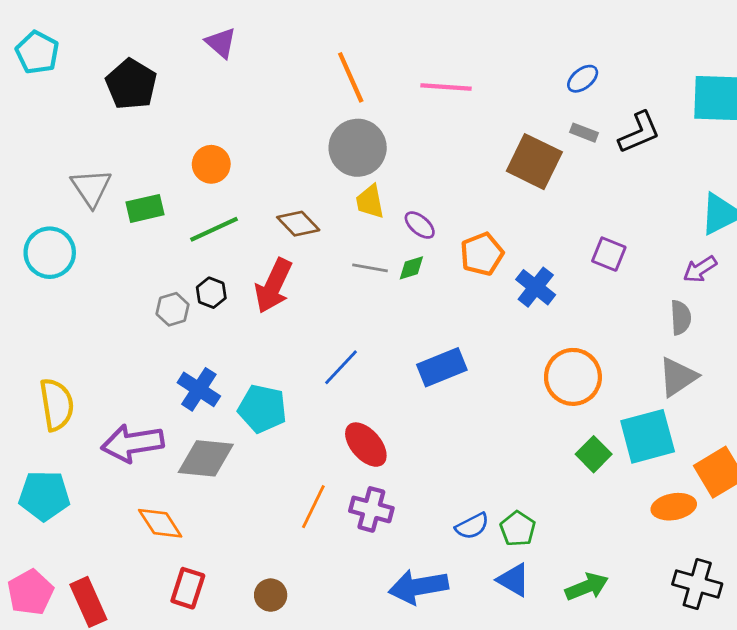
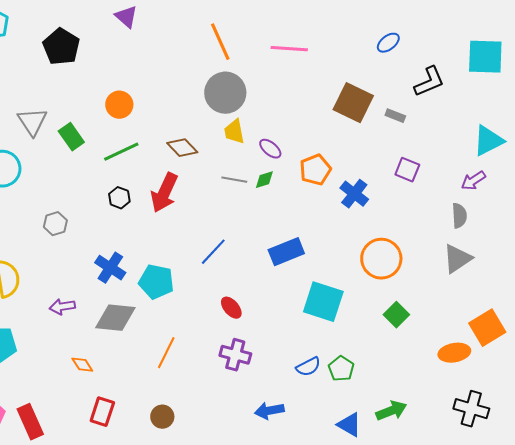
gray rectangle: (584, 133) -> (395, 116), moved
green rectangle: (145, 208) -> (71, 137), turned 68
gray hexagon: (173, 309) -> (55, 224), moved
cyan square: (648, 436) -> (323, 302), moved, turned 33
purple arrow: (133, 443) -> (62, 307), size x0.6
red ellipse: (366, 445) -> (231, 308), size x0.7
orange line: (313, 507) -> (166, 353), moved
orange diamond: (160, 523) -> (82, 365), size x0.7
blue triangle: (514, 580) -> (349, 425), moved
blue arrow: (418, 587) -> (269, 411), size x0.7

